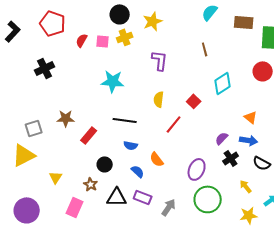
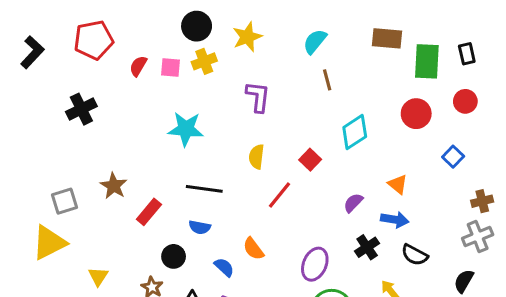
cyan semicircle: (210, 12) -> (315, 41), moved
red pentagon: (53, 23) -> (94, 40), turned -30
brown star: (66, 118) -> (114, 186), turned 30
purple semicircle: (222, 138) -> (353, 203), moved
blue semicircle: (131, 145) -> (200, 227), moved

